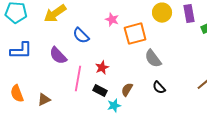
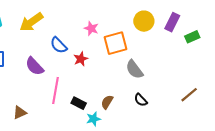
purple rectangle: (189, 14) -> (172, 22), turned 36
red star: (102, 68) -> (81, 59), moved

